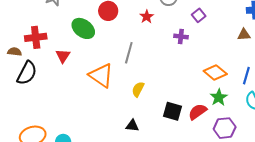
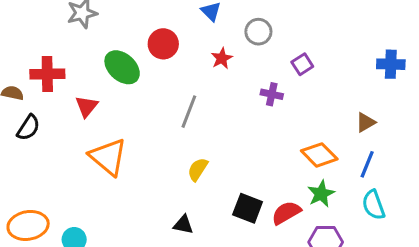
brown triangle: (244, 35) -> (365, 122), moved, turned -32
black semicircle: (27, 73) -> (28, 128), size x0.7
orange triangle: (101, 75) -> (108, 157), moved

